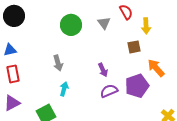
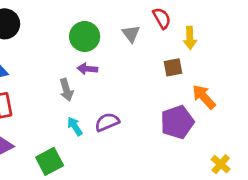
purple arrow: (103, 70) -> (87, 69), moved, turned 120
cyan arrow: (64, 89) -> (75, 126), turned -48
purple semicircle: (109, 91) -> (107, 122), moved

